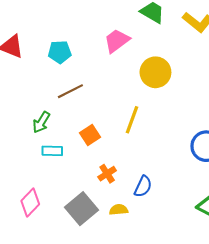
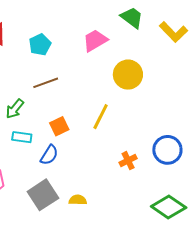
cyan pentagon: (60, 52) -> (40, 45), turned -30
orange cross: (107, 174) -> (128, 161), moved
blue semicircle: (143, 186) -> (49, 155), moved

